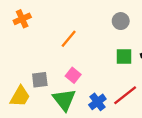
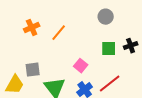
orange cross: (22, 19) -> (32, 28), moved
pink square: (73, 75) -> (81, 66), moved

